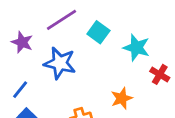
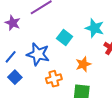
cyan square: (98, 32) -> (65, 38), moved
blue star: (60, 63) -> (38, 54), moved

